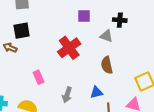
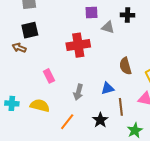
gray triangle: (106, 36) -> (108, 27), moved
red cross: (69, 48) -> (78, 45), turned 30
brown semicircle: (107, 65) -> (125, 66), moved

